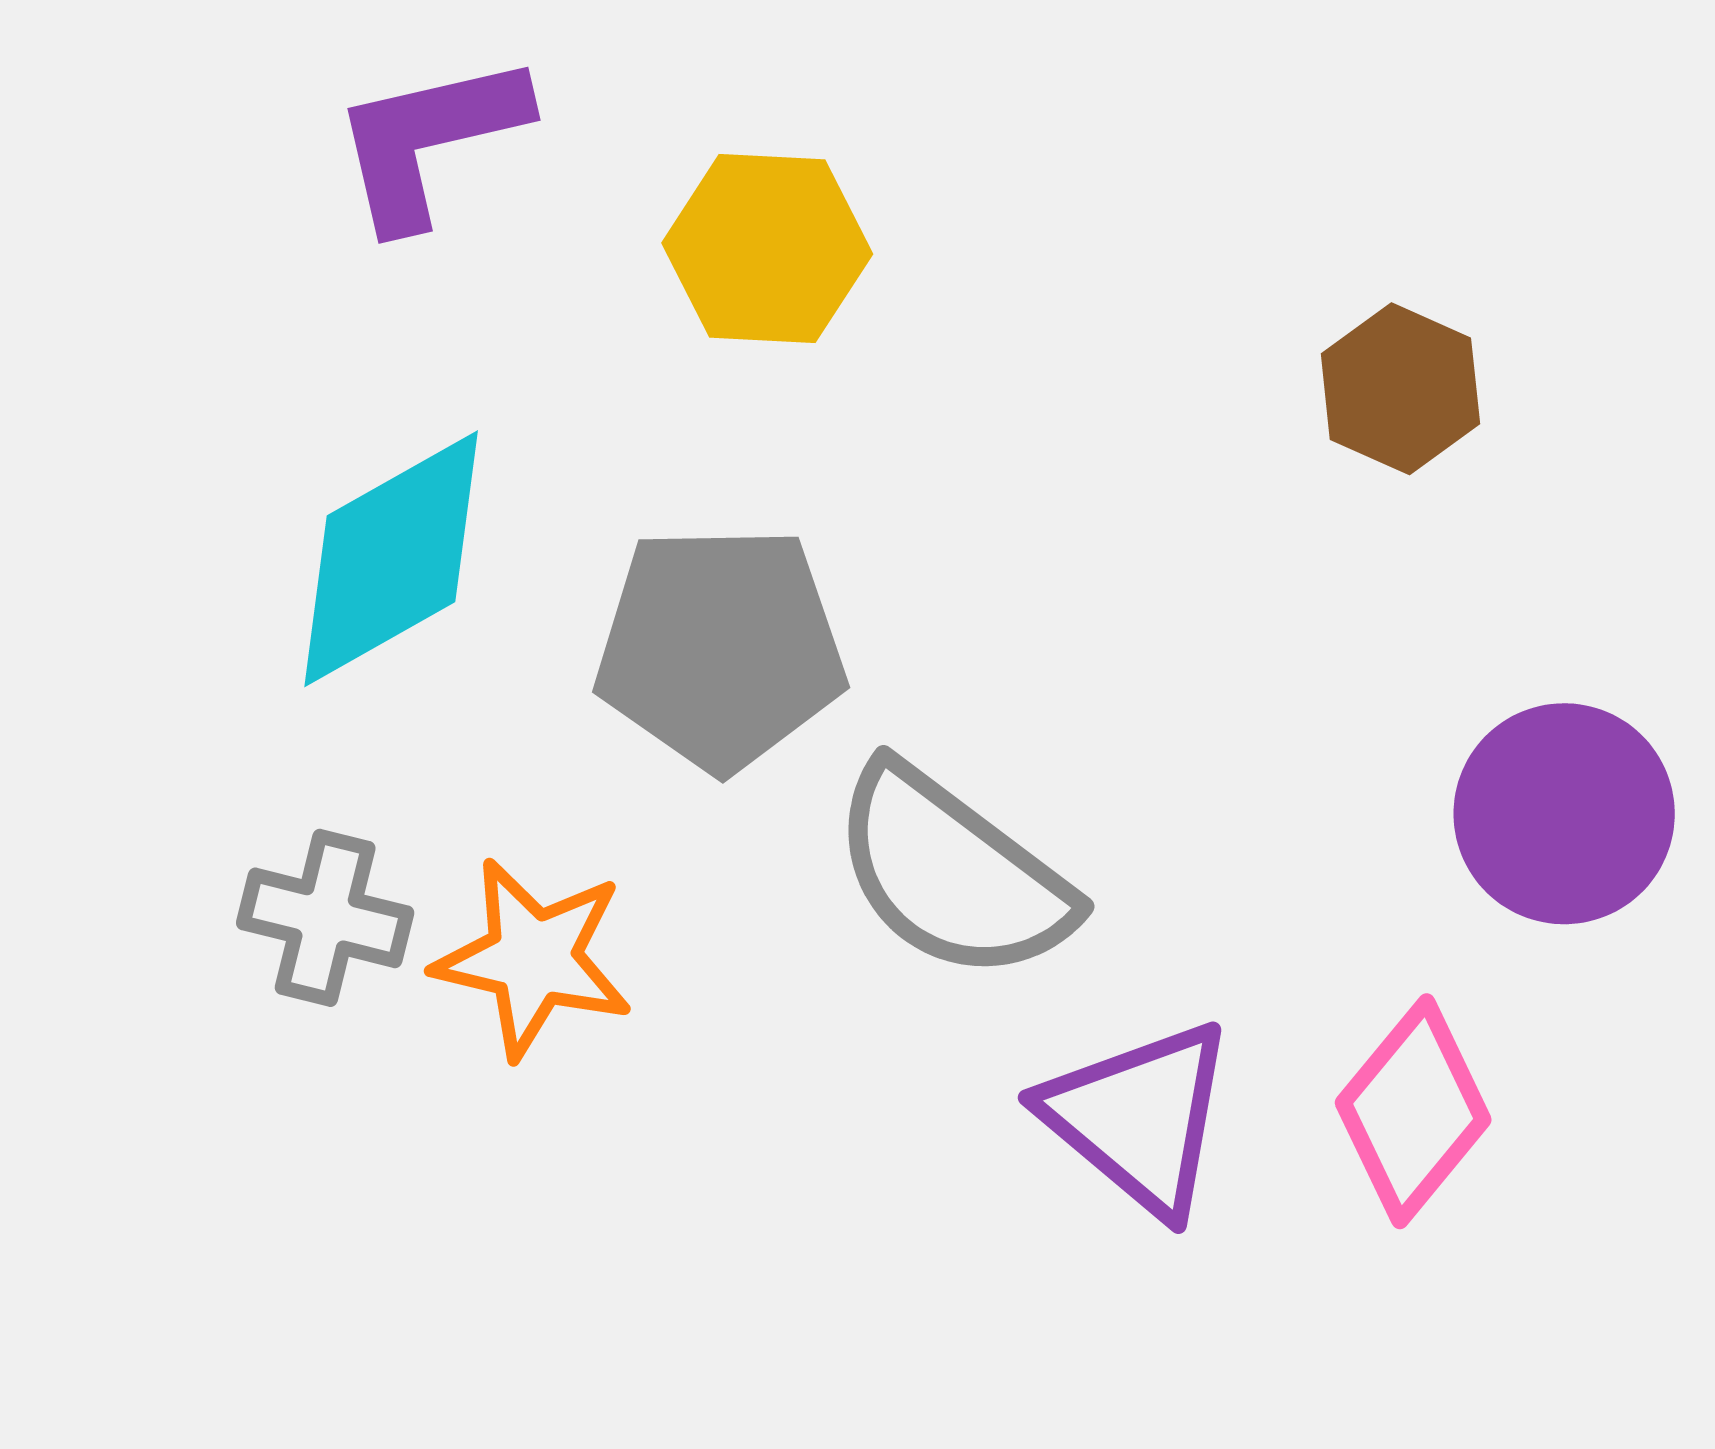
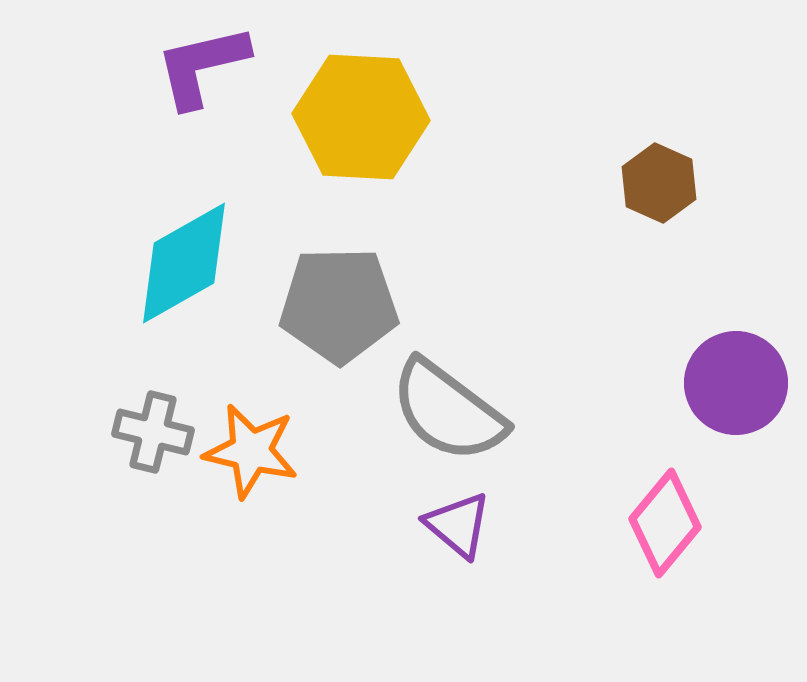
yellow hexagon: (767, 248) -> (361, 117), size x1.4
purple triangle: (1139, 1118) -> (458, 525), moved, size x0.7

